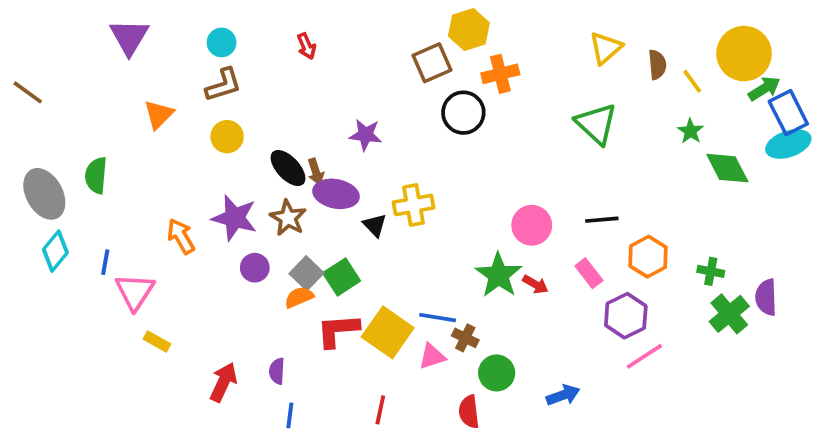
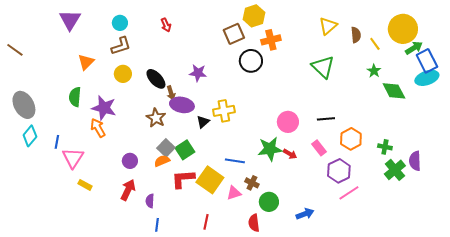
black ellipse: (288, 168) -> (156, 79), moved
green semicircle: (96, 175) -> (75, 97), moved
purple star: (234, 218) -> (104, 108), moved
black triangle: (375, 225) -> (203, 122), turned 32
purple circle: (255, 268) -> (130, 161), moved
green star: (498, 275) -> (270, 149), turned 30
blue line: (438, 318) -> (235, 161), moved
red arrow: (223, 382) -> (128, 190), moved

